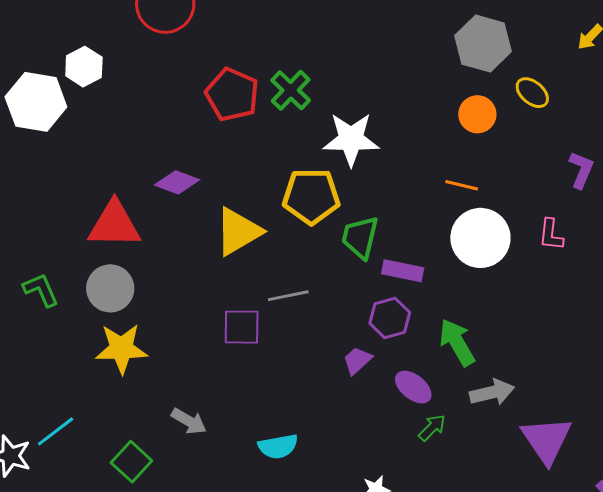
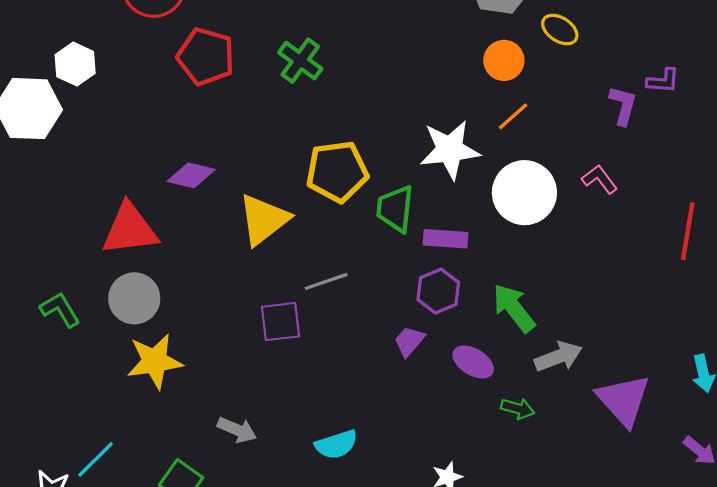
red pentagon: (232, 95) -> (206, 57), moved
white star: (351, 139) -> (450, 150), moved
orange line: (462, 185) -> (513, 116), moved, turned -48
pink L-shape: (551, 235) -> (600, 179), turned 144
green arrow: (432, 428) -> (518, 409), moved, turned 68

